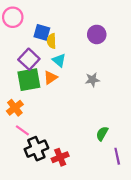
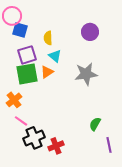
blue square: (42, 32) -> (20, 30), moved
purple square: (29, 59) -> (27, 55), turned 30
gray star: (92, 80) -> (86, 74), size x1.6

